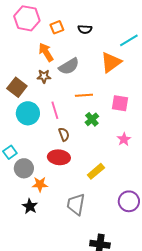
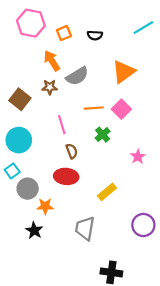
cyan line: (129, 40) -> (143, 28), moved
pink square: (120, 103) -> (121, 109), moved, turned 36
cyan circle: (28, 113) -> (19, 140), moved

